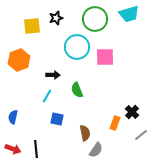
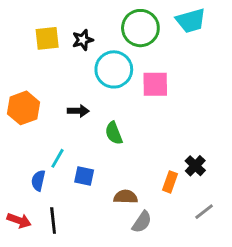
black star: (56, 18) -> (83, 40), moved
orange hexagon: (19, 60) -> (23, 108), moved
cyan line: (47, 96) -> (58, 158), moved
blue semicircle: (13, 117) -> (38, 180), moved
brown semicircle: (85, 133) -> (126, 197), turned -77
gray line: (141, 135) -> (204, 212), moved

